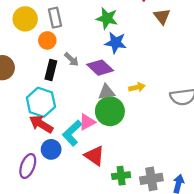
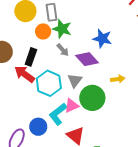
green star: (107, 18) -> (62, 29), moved
black rectangle: (51, 70) -> (31, 57), moved
gray triangle: (106, 92) -> (75, 80), moved, turned -49
cyan hexagon: (41, 102) -> (49, 83), moved
red arrow: (41, 124) -> (24, 74), moved

